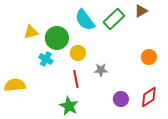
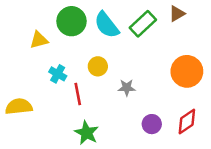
green circle: (57, 38) -> (71, 21), moved
orange circle: (149, 57) -> (187, 71), size x1.6
red line: (76, 79) -> (78, 94), moved

